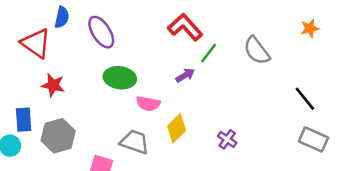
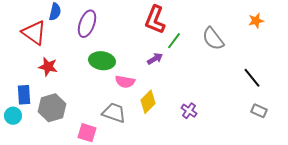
red L-shape: (185, 27) -> (155, 20), turned -116
purple ellipse: (101, 32) -> (87, 24), turned 52
gray rectangle: (313, 139) -> (259, 111), size x0.7

